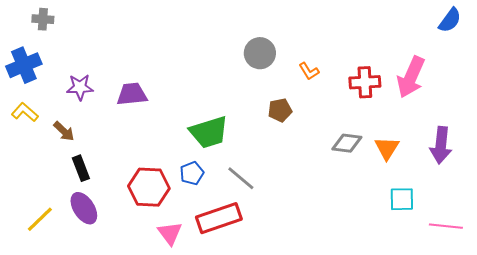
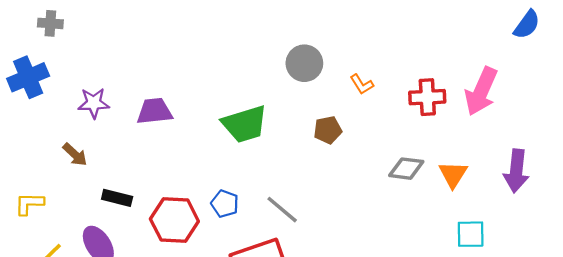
yellow L-shape: (25, 112) -> (29, 204), moved, turned -40
green trapezoid: (209, 132) -> (245, 124), moved
black rectangle: (81, 168) -> (117, 198), moved, turned -55
blue pentagon: (192, 173) -> (225, 204), turned -30

